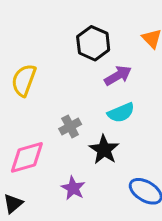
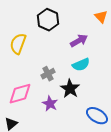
black hexagon: (93, 43) -> (48, 20), moved
purple star: (73, 188) -> (50, 104), moved

